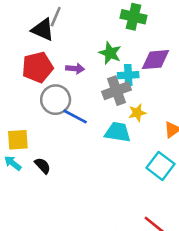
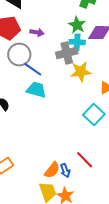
green star: (110, 53) -> (77, 25), moved
yellow star: (137, 113) -> (81, 72), size x1.5
cyan trapezoid: (118, 132) -> (36, 90), moved

